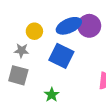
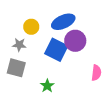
purple circle: (89, 26) -> (75, 41), moved

